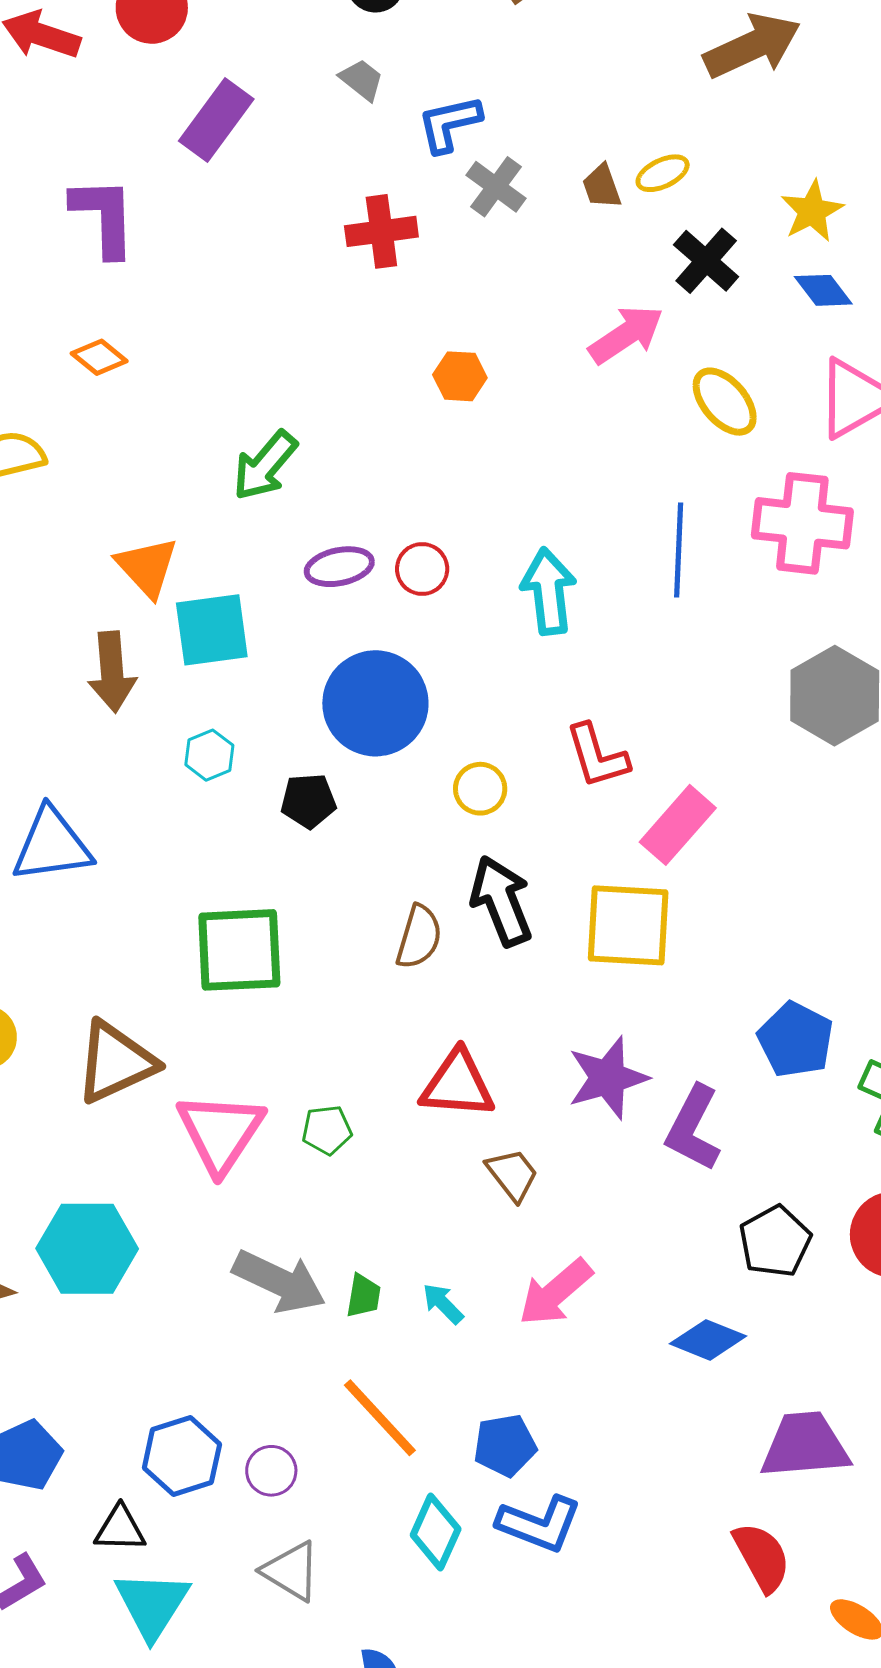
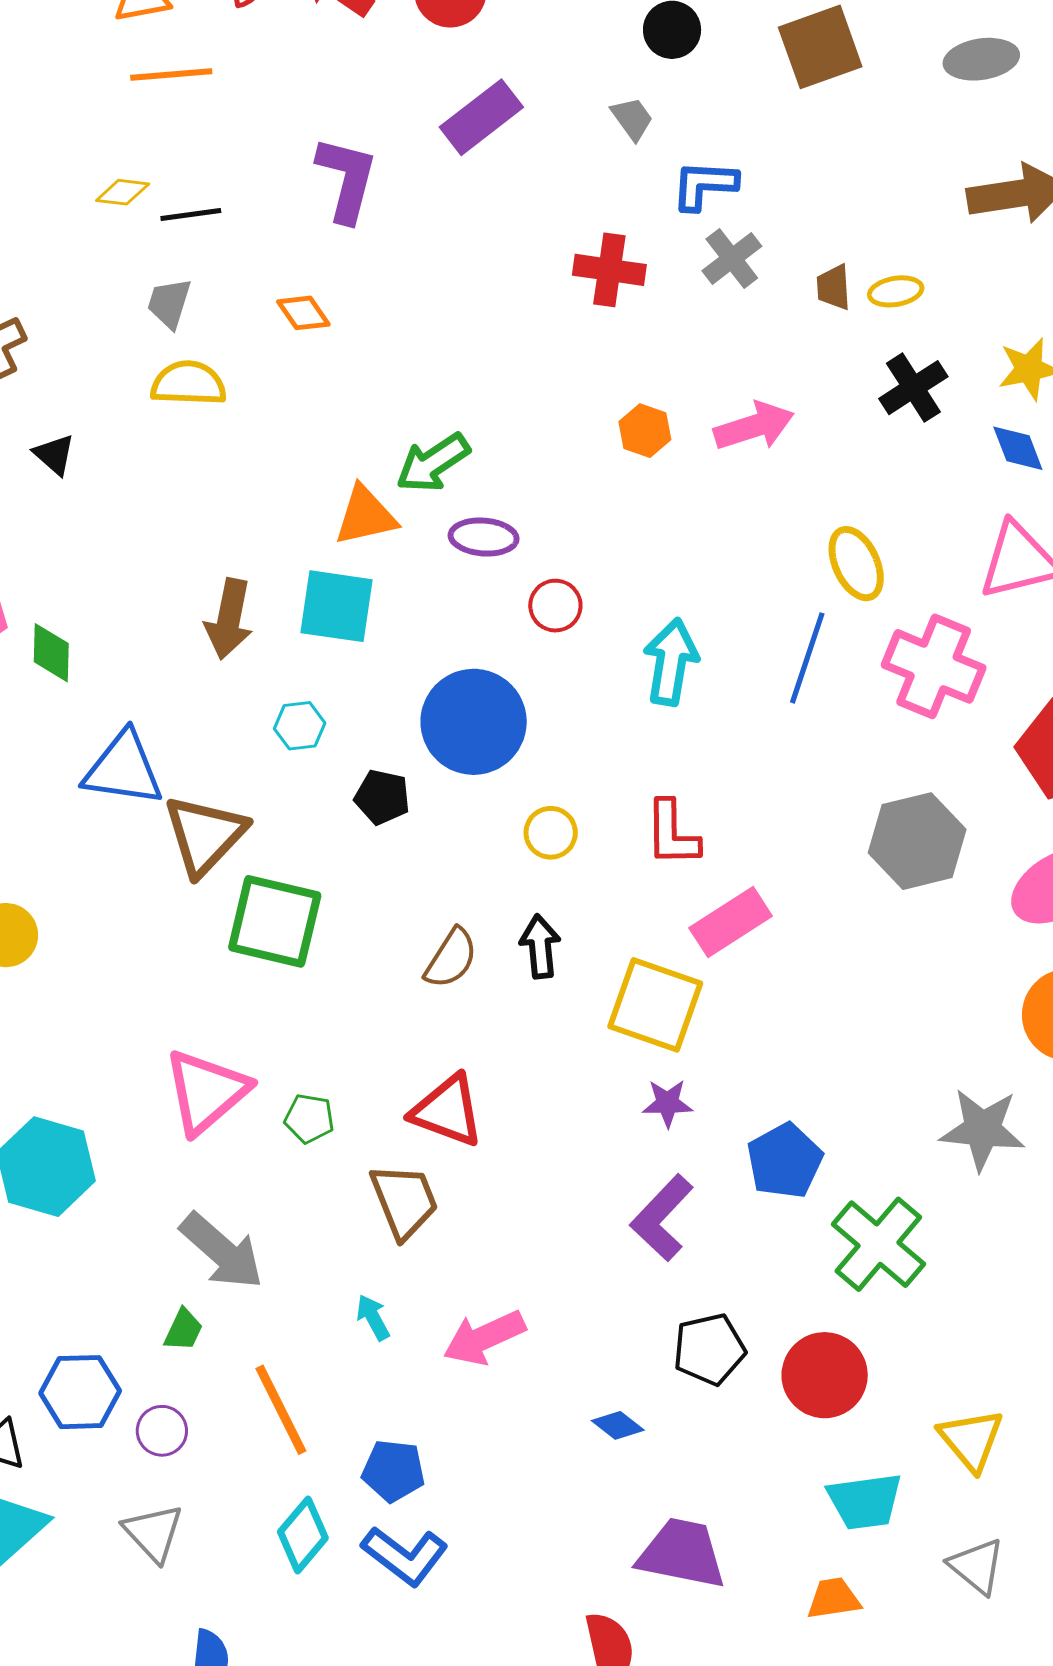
pink arrow: (626, 335) -> (754, 426), moved
yellow ellipse: (725, 402) -> (856, 564), moved
orange triangle: (147, 567) -> (365, 516), moved, turned 44
purple ellipse: (339, 567) -> (484, 537), moved
black arrow: (501, 901) -> (540, 947), size x0.7
brown triangle: (116, 1062) -> (205, 835), moved, turned -38
purple star: (608, 1078) -> (667, 1103), moved, size x0.6
brown trapezoid: (512, 1175) -> (404, 1201), moved, size x1.4
green trapezoid: (364, 1296) -> (183, 1330), moved
blue diamond: (708, 1340) -> (618, 1425), size x0.7

